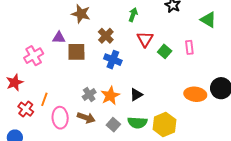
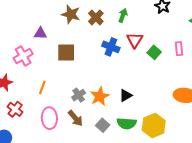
brown cross: (106, 36) -> (96, 17), moved
purple triangle: (59, 38) -> (40, 33), moved
blue cross: (113, 60) -> (111, 47), moved
orange line: (44, 99) -> (42, 87), moved
brown arrow: (86, 118) -> (75, 118), turned 30

